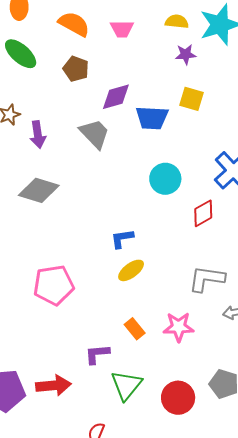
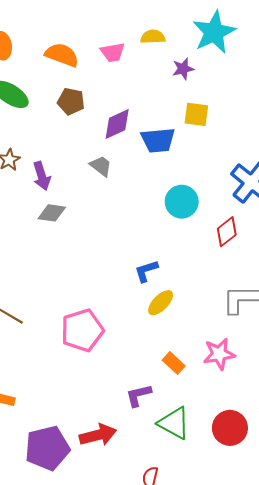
yellow semicircle: (177, 22) -> (153, 37), moved
gray trapezoid: (95, 134) -> (101, 166), size x0.7
gray diamond: (39, 190) -> (52, 213), moved, size x0.7
green triangle: (126, 385) -> (174, 423), turned -32

